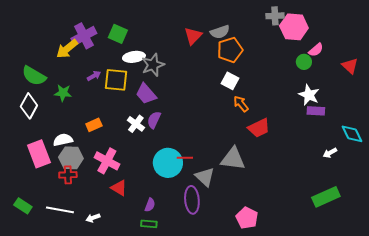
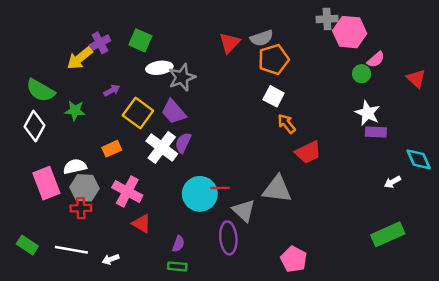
purple cross: (84, 36) -> (100, 43), size x0.7
yellow square: (116, 80) -> (138, 113), moved, turned 30
white cross: (136, 124) -> (162, 147), size x1.5

